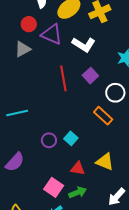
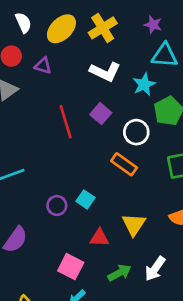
purple triangle: (52, 34) -> (43, 66), size x0.6
white L-shape: (84, 45) -> (105, 72), moved
yellow triangle: (105, 162) -> (134, 224), turned 48
green arrow: (78, 192) -> (119, 273), moved

